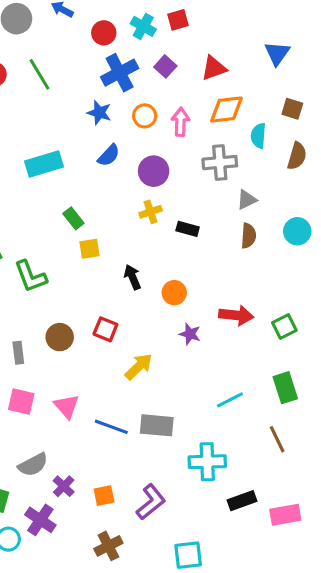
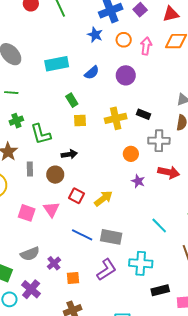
blue semicircle: (109, 155) -> (92, 73), moved
gray cross: (220, 163) -> (159, 141), moved
yellow cross: (151, 212) -> (116, 118), moved, size x1.5
black arrow: (132, 277) -> (69, 154), moved, turned 98
red square: (105, 329) -> (77, 196), moved
gray rectangle: (18, 353) -> (30, 169), moved
cyan line: (230, 400) -> (159, 225), turned 66
pink triangle: (67, 406) -> (51, 209), moved
purple cross: (64, 486) -> (54, 263), moved
purple L-shape: (151, 502) -> (107, 270), moved

